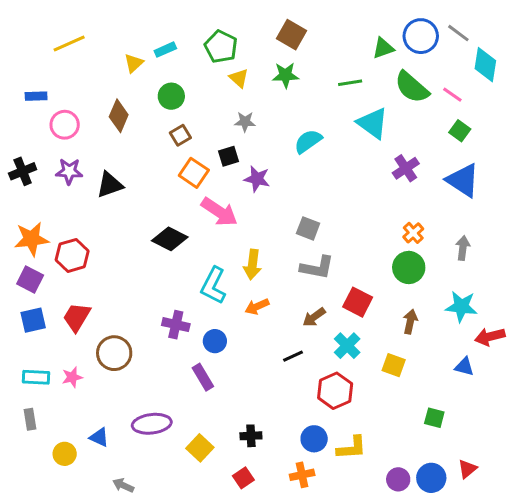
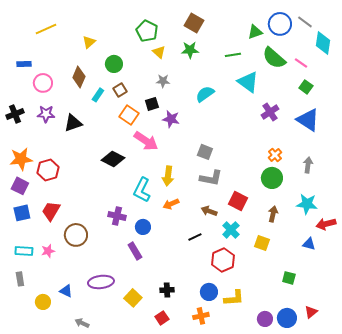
cyan rectangle: (165, 50) -> (98, 95), moved, turned -32
brown arrow: (314, 317) -> (209, 211), turned 56

